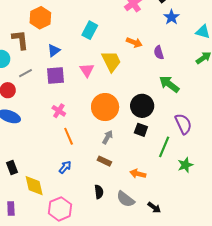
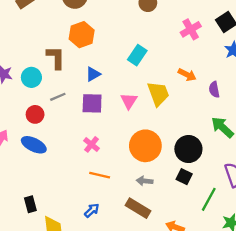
orange line: (69, 136) -> (100, 175), turned -60
gray arrow: (108, 137) -> (145, 181), turned -120
brown rectangle: (104, 161) -> (138, 208), size x1.5

